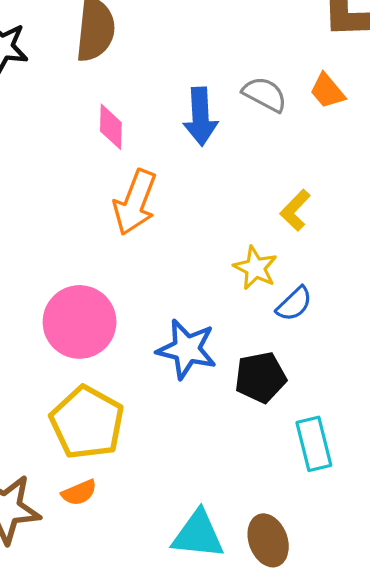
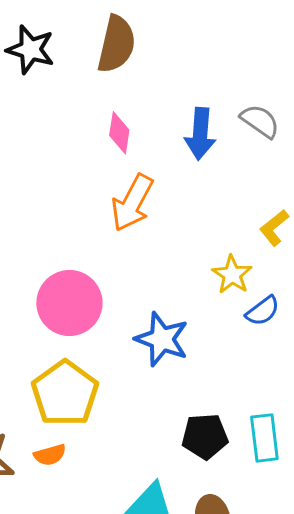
black pentagon: (260, 377) -> (205, 436), moved

